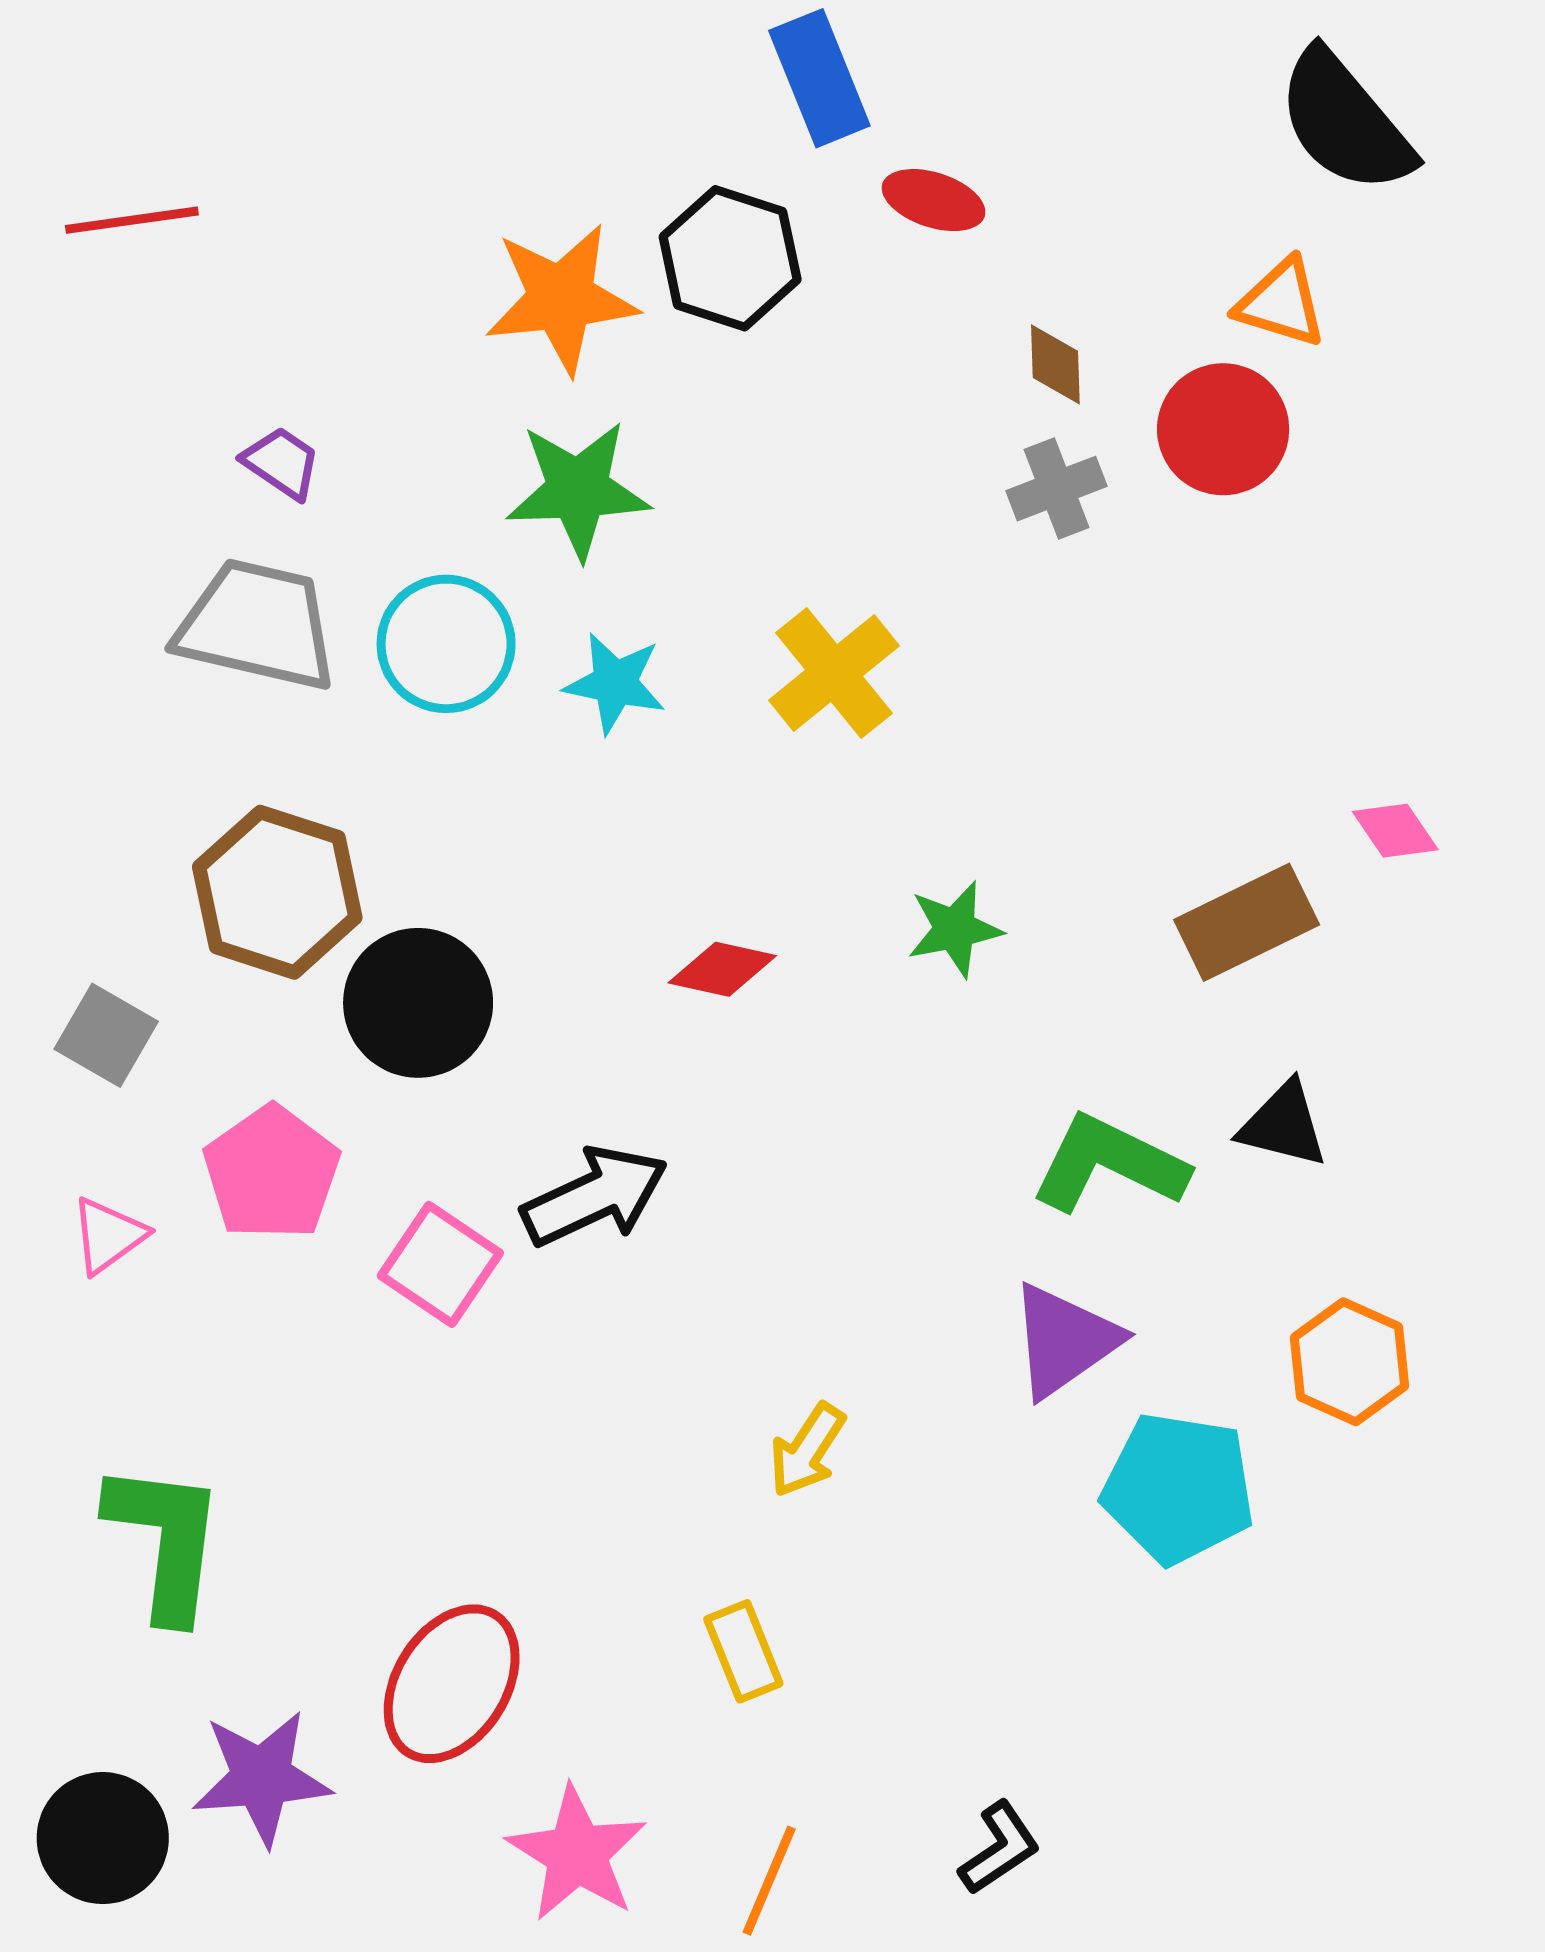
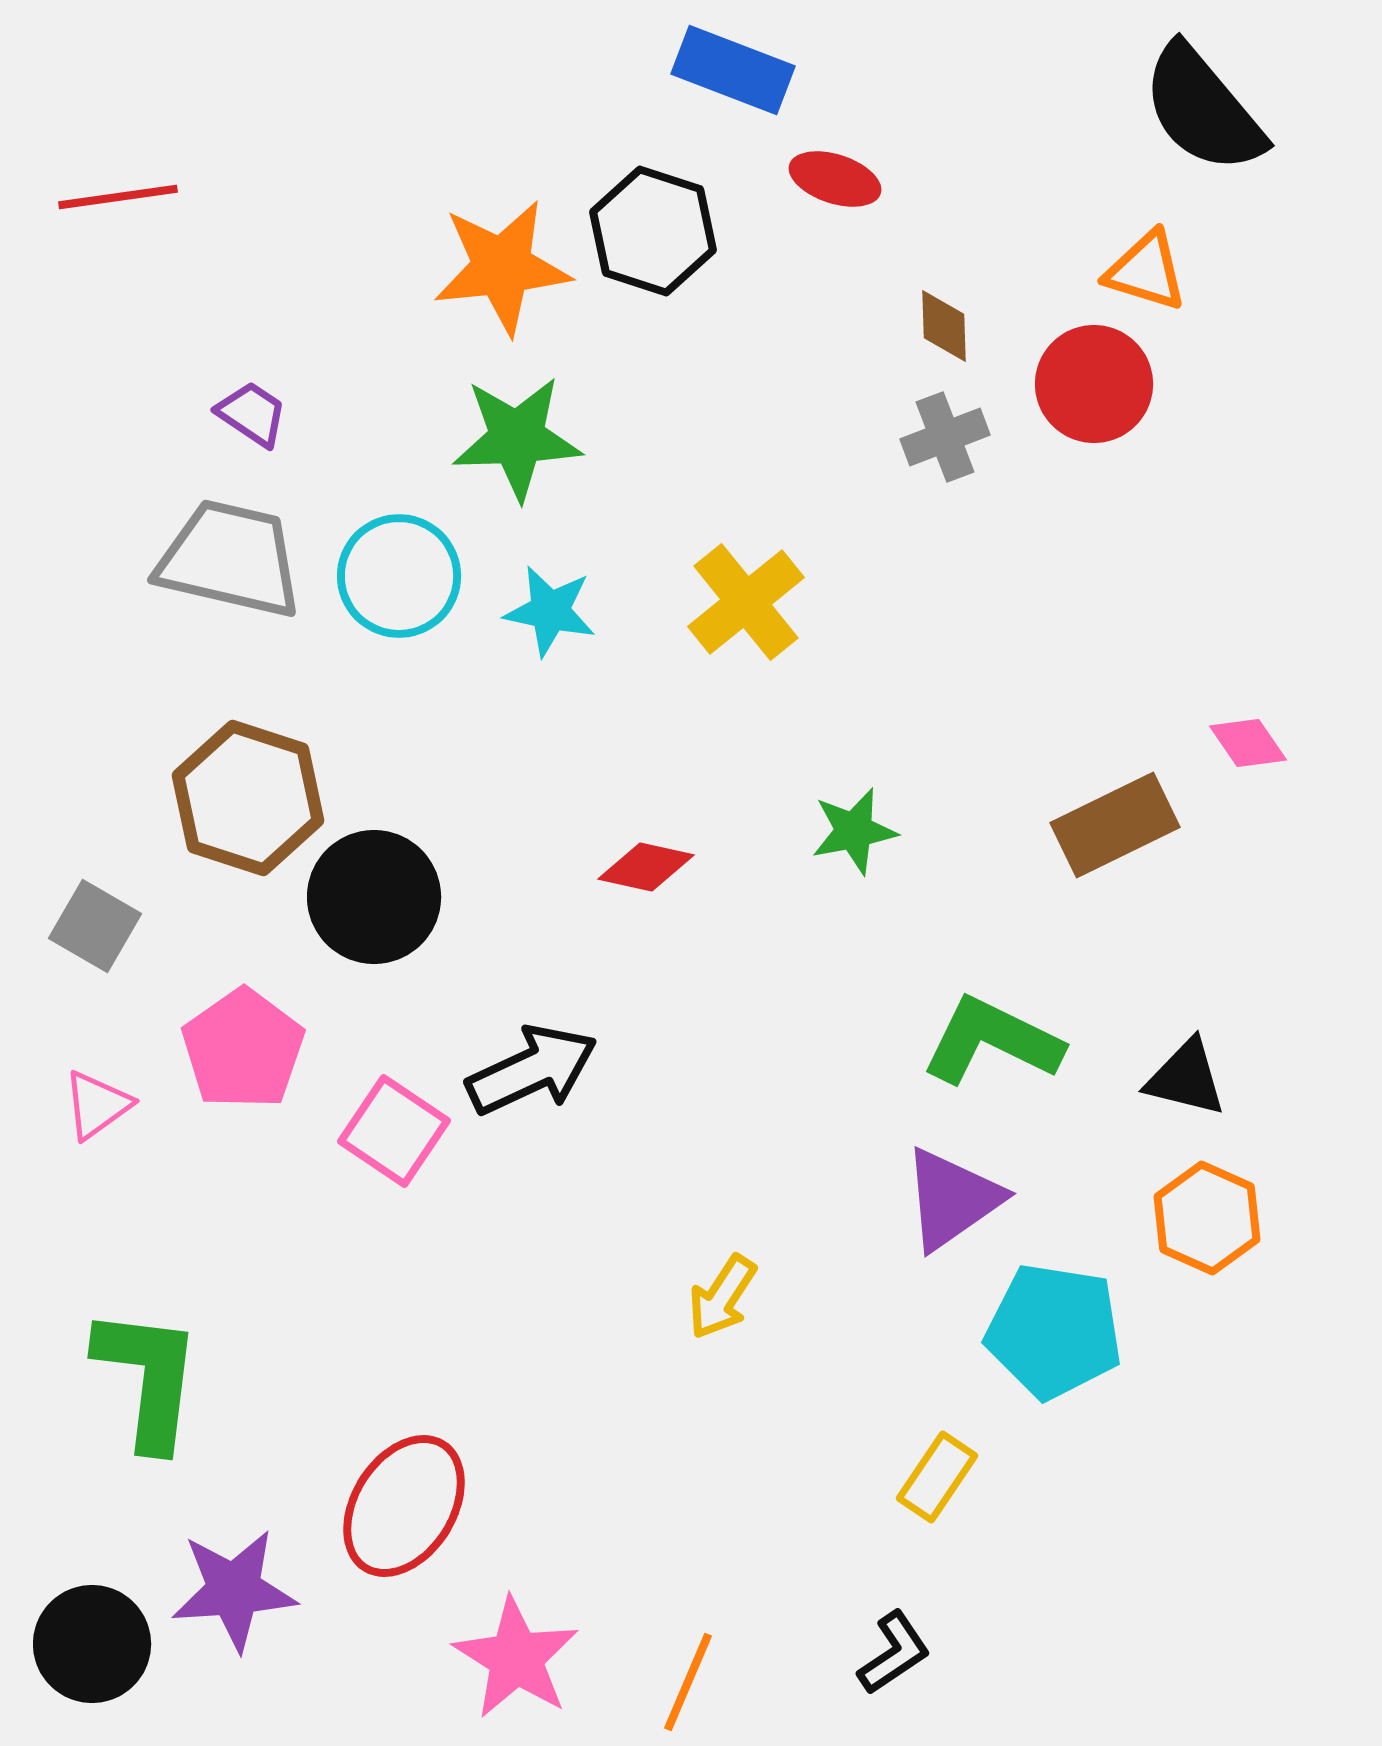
blue rectangle: (819, 78) -> (733, 70), turned -47
black triangle: (1283, 1125) -> (1186, 1078), moved
yellow rectangle: (743, 1651) -> (937, 1477), moved, turned 56

